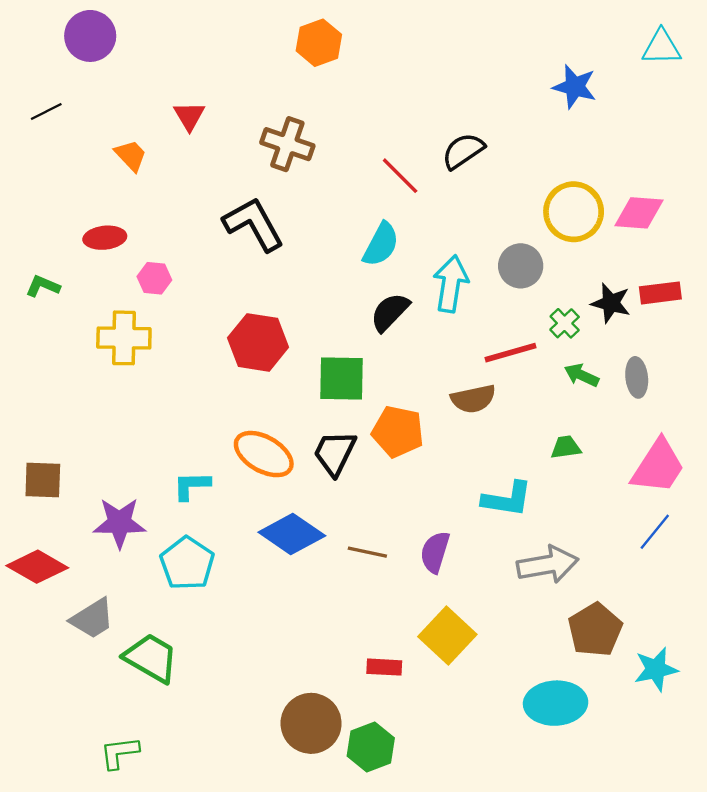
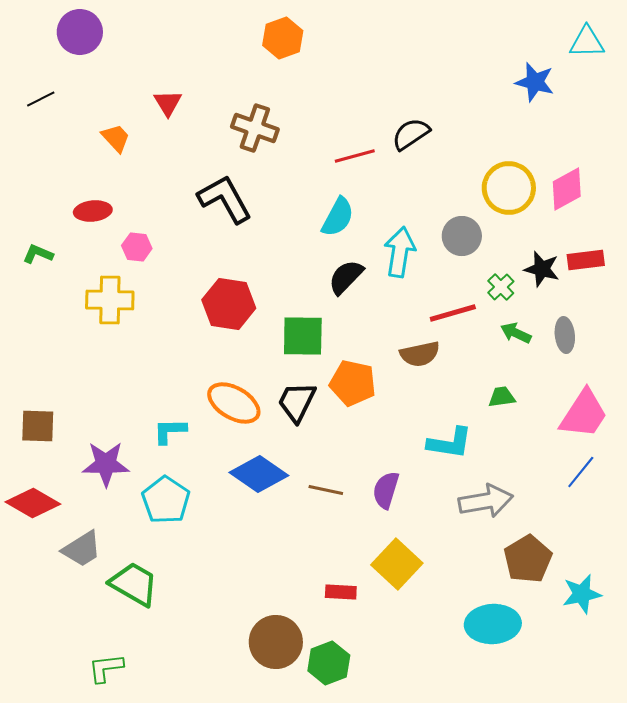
blue star: (575, 87) -> (535, 82), moved
red line: (400, 176) -> (355, 156), turned -60
pink diamond: (639, 213) -> (567, 189), turned -33

